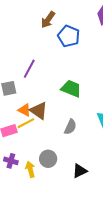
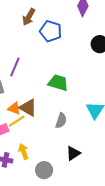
gray circle: (48, 159) -> (44, 170), moved
yellow arrow: (30, 169) -> (24, 152), moved
black triangle: (80, 171) -> (73, 153), moved

